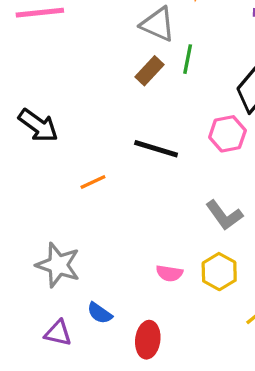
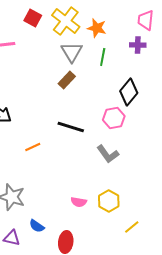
gray triangle: (158, 24) -> (72, 52), turned 35
green line: (188, 59) -> (103, 57), moved
gray L-shape: (224, 215) -> (108, 154), moved

